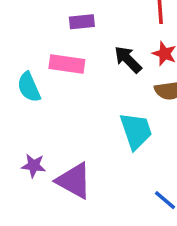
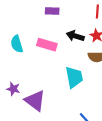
black arrow: (128, 59) -> (75, 36), turned -36
pink rectangle: (67, 64) -> (47, 45), moved

